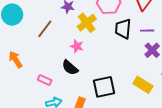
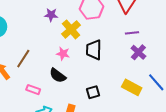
brown line: (45, 29) -> (23, 59), moved
black trapezoid: (123, 29) -> (94, 50), moved
black square: (104, 87) -> (93, 92), size x0.6

